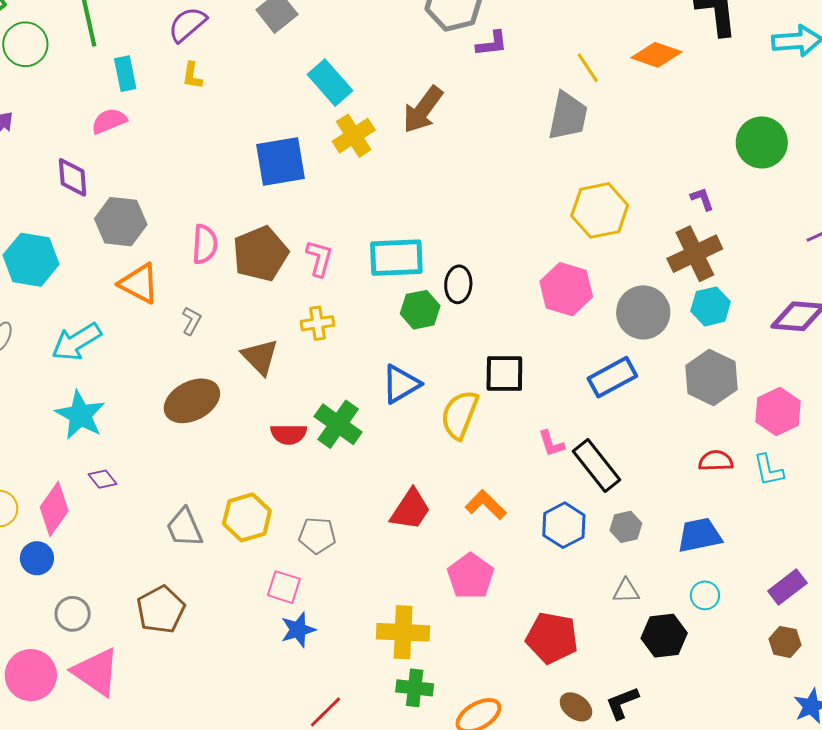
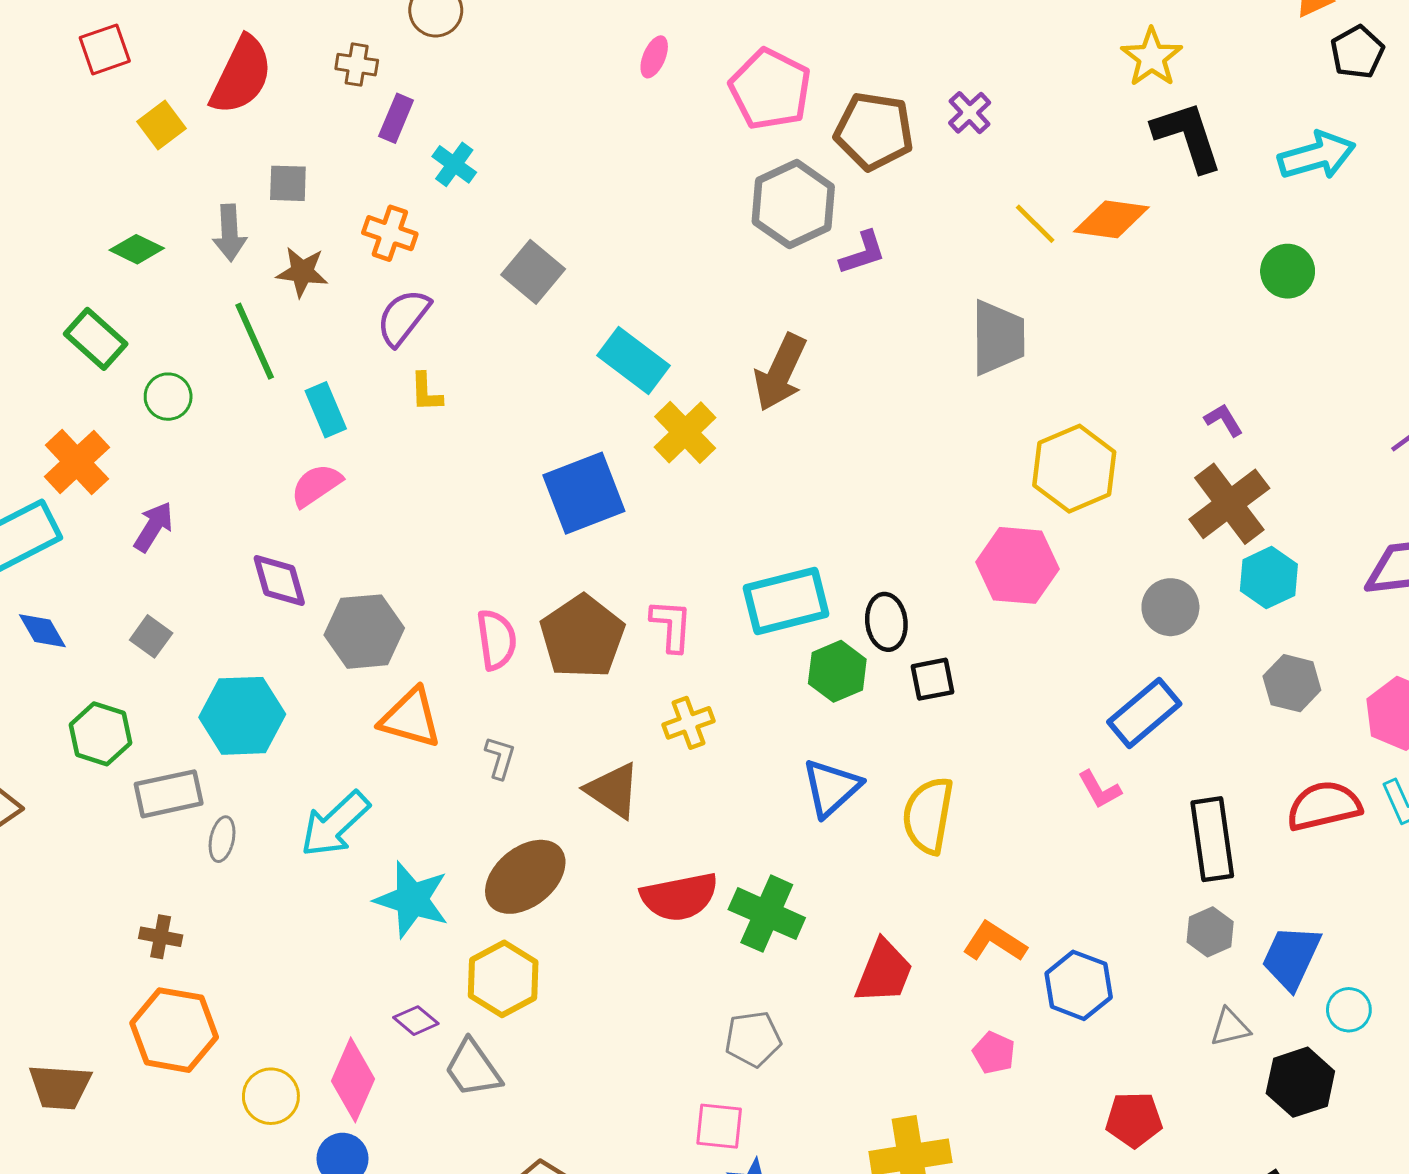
green circle: (25, 44) -> (168, 397), size x0.7
yellow line: (588, 68) -> (1035, 224), moved
green circle: (762, 142) -> (1288, 271), moved, size x0.7
pink hexagon: (566, 289) -> (1017, 565), moved
gray circle: (643, 312) -> (1170, 607), size x0.7
black square: (504, 373) -> (933, 679), moved, size x0.7
gray hexagon: (711, 377) -> (1292, 683), size x0.7
cyan star: (80, 415) -> (412, 900), moved
green cross: (338, 424) -> (767, 914), moved
red semicircle: (289, 434) -> (679, 897), size x1.4
pink L-shape: (551, 444) -> (1100, 789), moved
red semicircle: (716, 461) -> (1324, 806), size x1.4
black rectangle: (597, 466) -> (1212, 839), moved, turned 42
yellow hexagon: (247, 517) -> (503, 979), moved
blue hexagon: (564, 525) -> (1079, 985), moved
gray trapezoid: (184, 528) -> (473, 1068), moved
blue trapezoid: (700, 535) -> (1291, 957), moved, turned -42
pink pentagon: (471, 576) -> (994, 1053), size x0.6
red pentagon: (552, 638) -> (1134, 1120), size x0.7

